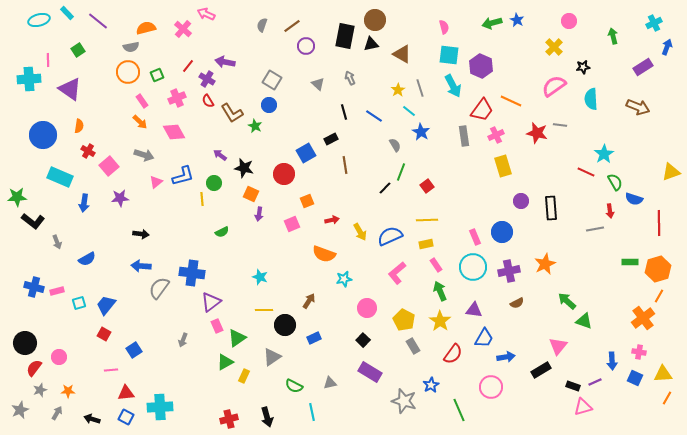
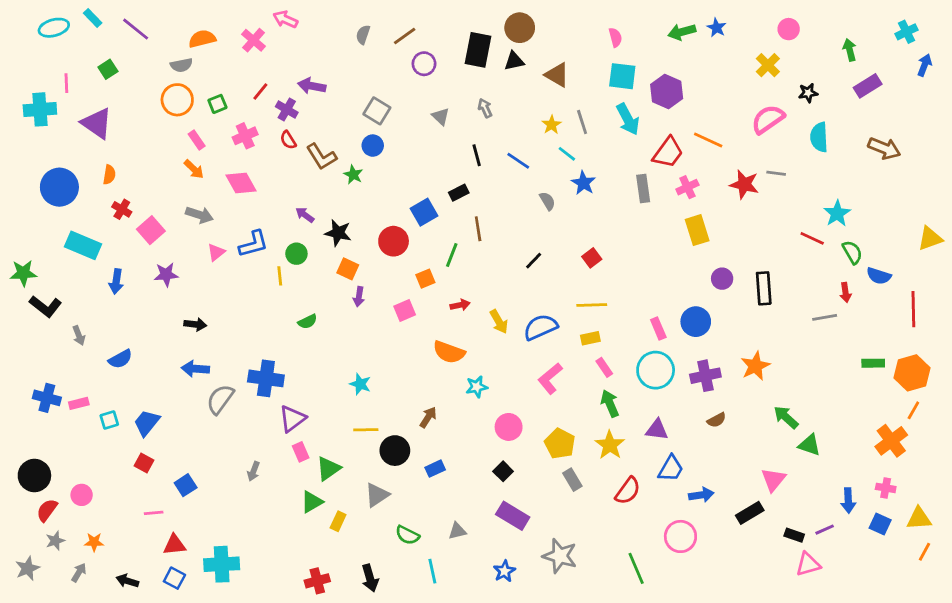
purple rectangle: (643, 67) -> (868, 86), moved
green line: (401, 172) -> (452, 255), moved
blue star: (431, 385) -> (504, 571), moved

